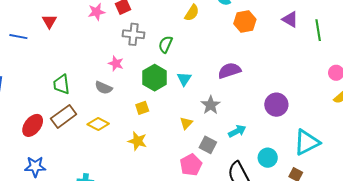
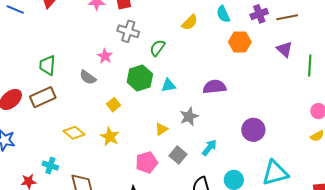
cyan triangle: (184, 79) -> (169, 85), turned 35
yellow square: (142, 108) -> (113, 105), moved, turned -32
yellow diamond: (98, 124) -> (74, 133), moved
cyan arrow: (237, 131) -> (209, 148), turned -36
pink pentagon: (191, 165) -> (147, 162), moved

